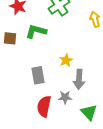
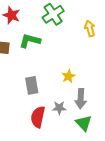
yellow star: (66, 60) -> (68, 76), moved
gray arrow: (79, 79) -> (81, 99), moved

